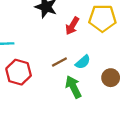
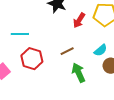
cyan semicircle: (83, 62) -> (100, 50), moved

